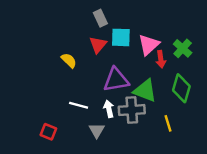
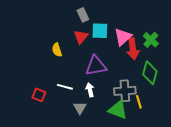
red arrow: (161, 59) -> (133, 49), size x1.5
yellow semicircle: (69, 60) -> (57, 50), turned -152
green triangle: (145, 91) -> (118, 110), moved
gray cross: (132, 110) -> (125, 91), moved
red square: (48, 132) -> (39, 95), moved

